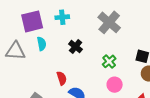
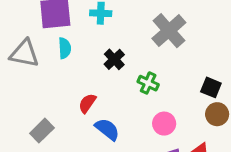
green cross: (109, 61) -> (148, 83), moved, turned -32
red semicircle: (62, 78) -> (87, 103), turned -136

